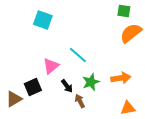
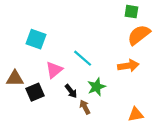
cyan square: (43, 20) -> (36, 39), moved
orange arrow: (121, 78) -> (128, 66), moved
brown triangle: (14, 99) -> (15, 78), moved, turned 30

